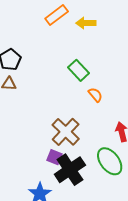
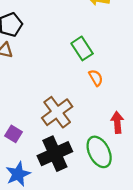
purple square: (55, 157) -> (14, 134), moved

